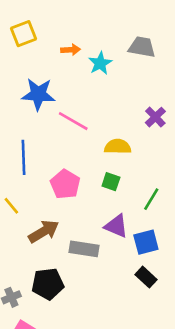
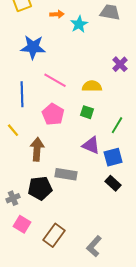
pink line: (73, 121) -> (55, 80), moved
brown arrow: (44, 231) -> (37, 149), turned -55
gray rectangle: (84, 249) -> (66, 174), moved

